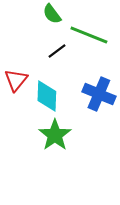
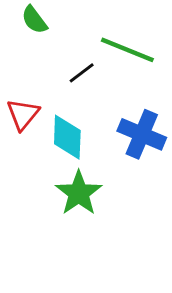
green semicircle: (52, 14) -> (34, 20), moved

